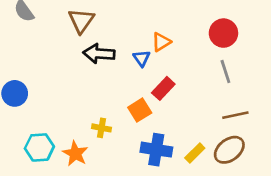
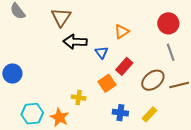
blue triangle: (142, 58) -> (102, 52), moved
blue cross: (156, 150) -> (120, 113), size x0.7
brown ellipse: (229, 150) -> (153, 80), moved

